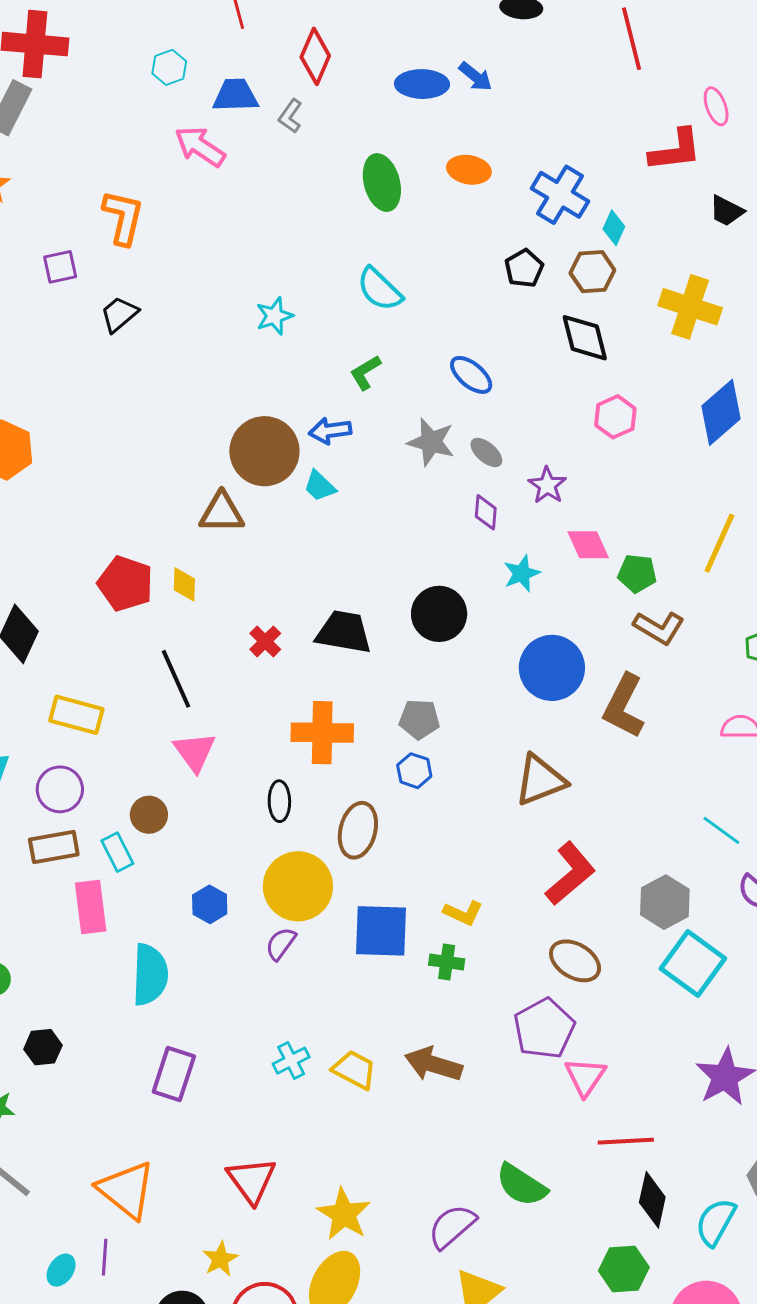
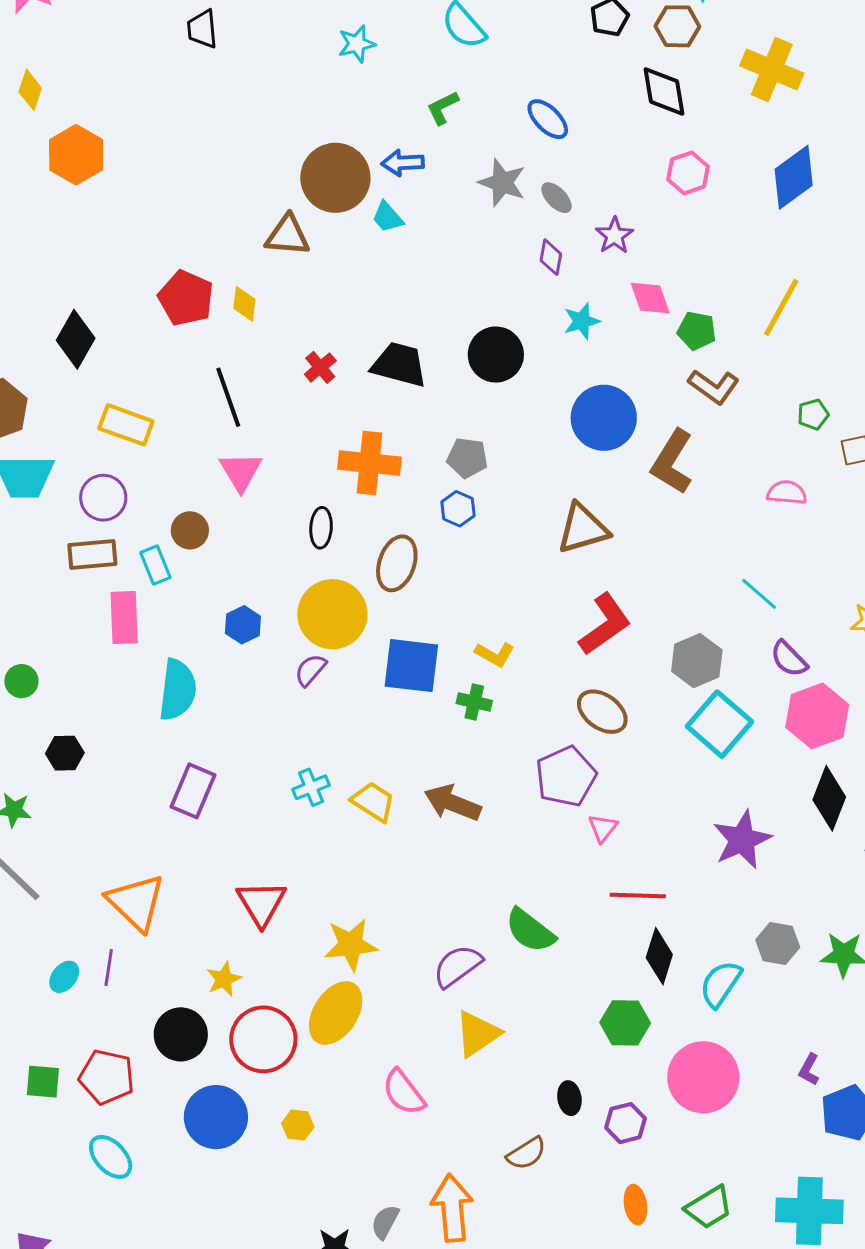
black trapezoid: (119, 314) -> (202, 29), turned -60
pink triangle: (585, 1077) -> (603, 828), size x0.7
yellow star: (344, 1214) -> (351, 945), turned 30

